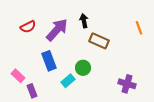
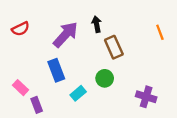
red semicircle: (28, 27) -> (21, 29), moved
brown rectangle: (99, 41) -> (114, 47), turned 42
green circle: (83, 68) -> (105, 78), moved

